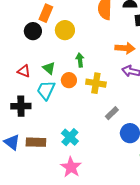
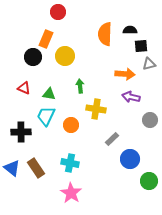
green triangle: (49, 68) -> (49, 94), turned -32
red triangle: (24, 71) -> (24, 88), moved
orange circle: (69, 80) -> (71, 125), moved
cyan cross: (70, 137) -> (70, 163), turned -30
brown rectangle: (36, 142) -> (36, 168), turned 54

